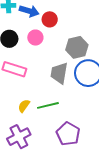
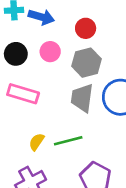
red circle: (50, 19) -> (86, 28), moved
gray hexagon: (77, 47) -> (87, 63), moved

